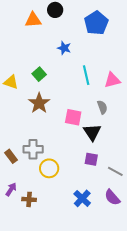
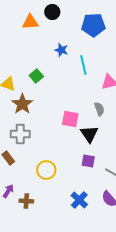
blue pentagon: (96, 23) -> (93, 25), turned 30
cyan line: (86, 75) -> (83, 65), moved
brown star: (39, 103) -> (22, 104), moved
gray cross: (33, 149) -> (20, 134), moved

